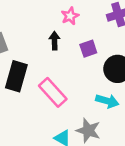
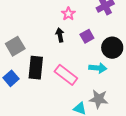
cyan arrow: (107, 101) -> (98, 68), moved

